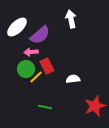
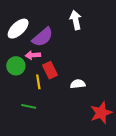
green circle: (26, 69) -> (16, 66), moved
yellow line: (36, 77) -> (38, 82), turned -56
green line: (45, 107) -> (29, 106), moved

